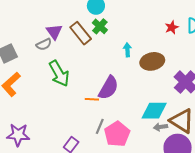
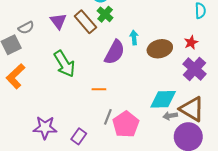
red star: (172, 27) -> (191, 42), moved
gray semicircle: (44, 44) -> (26, 28), moved
purple semicircle: (108, 88) -> (115, 52), moved
purple star: (18, 135) -> (45, 128), moved

